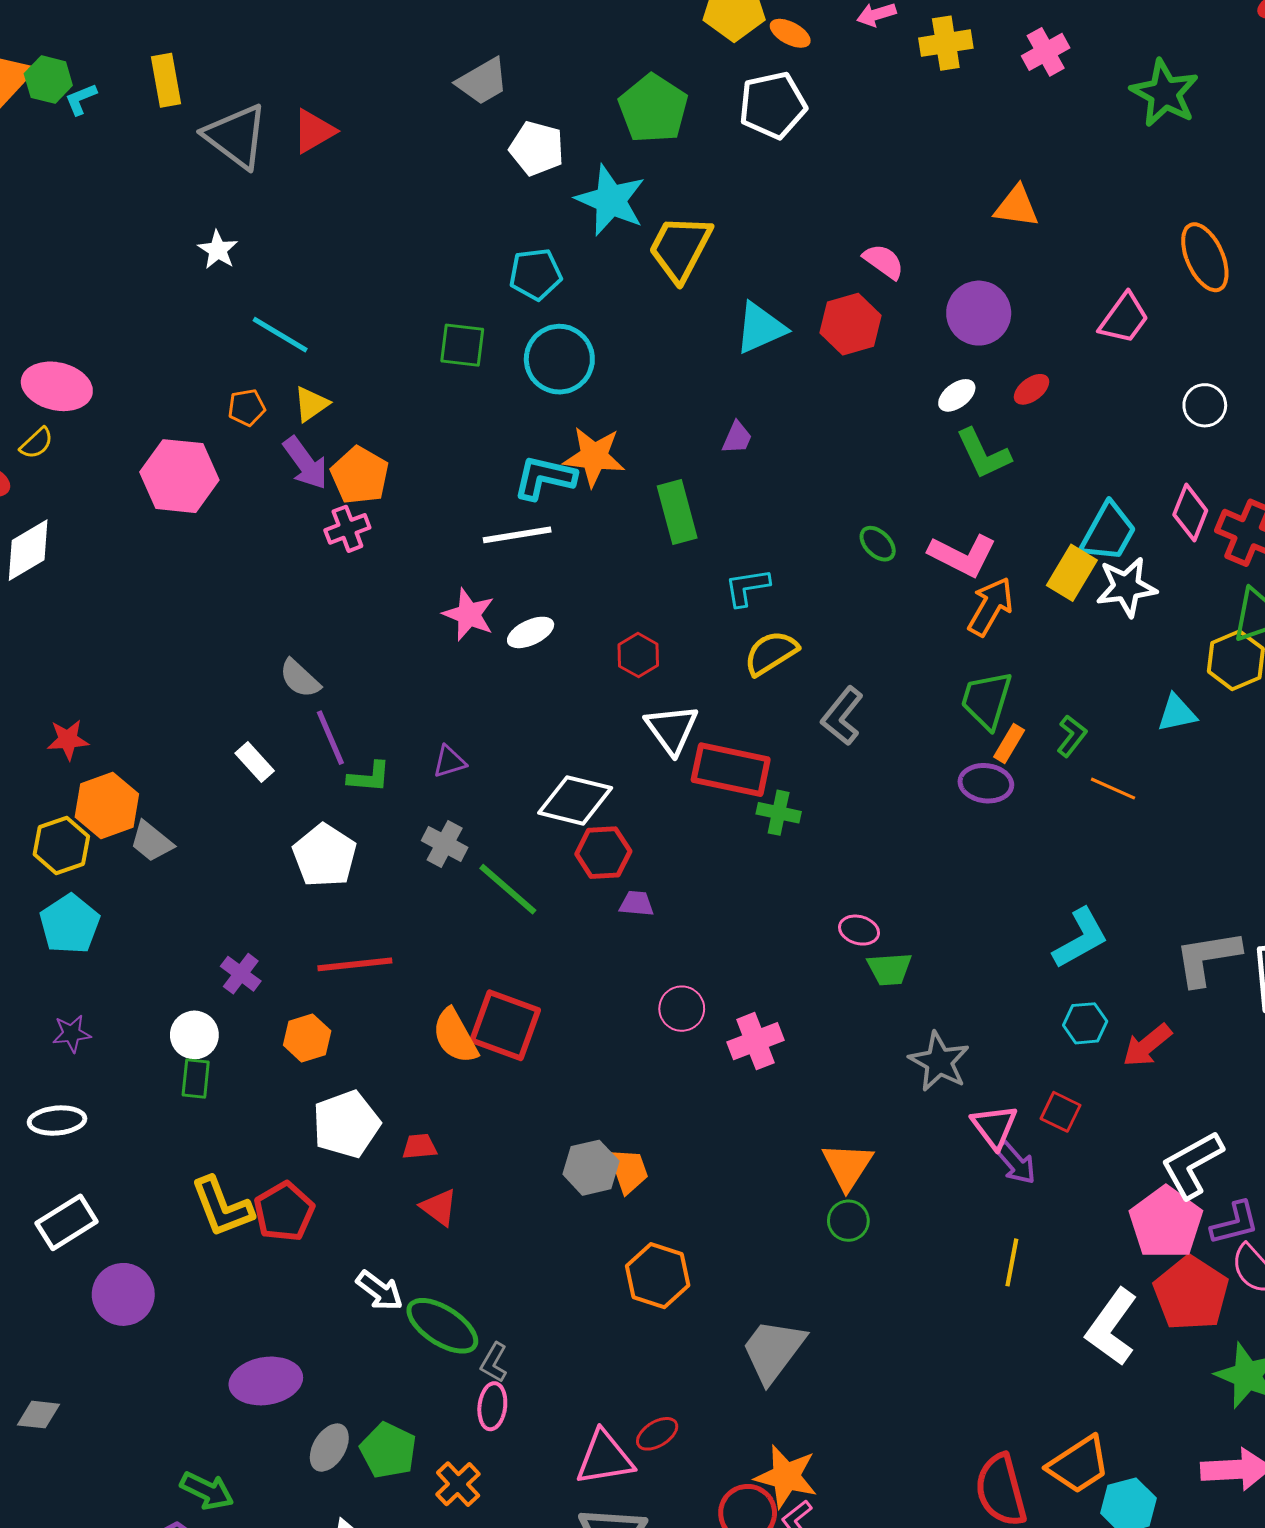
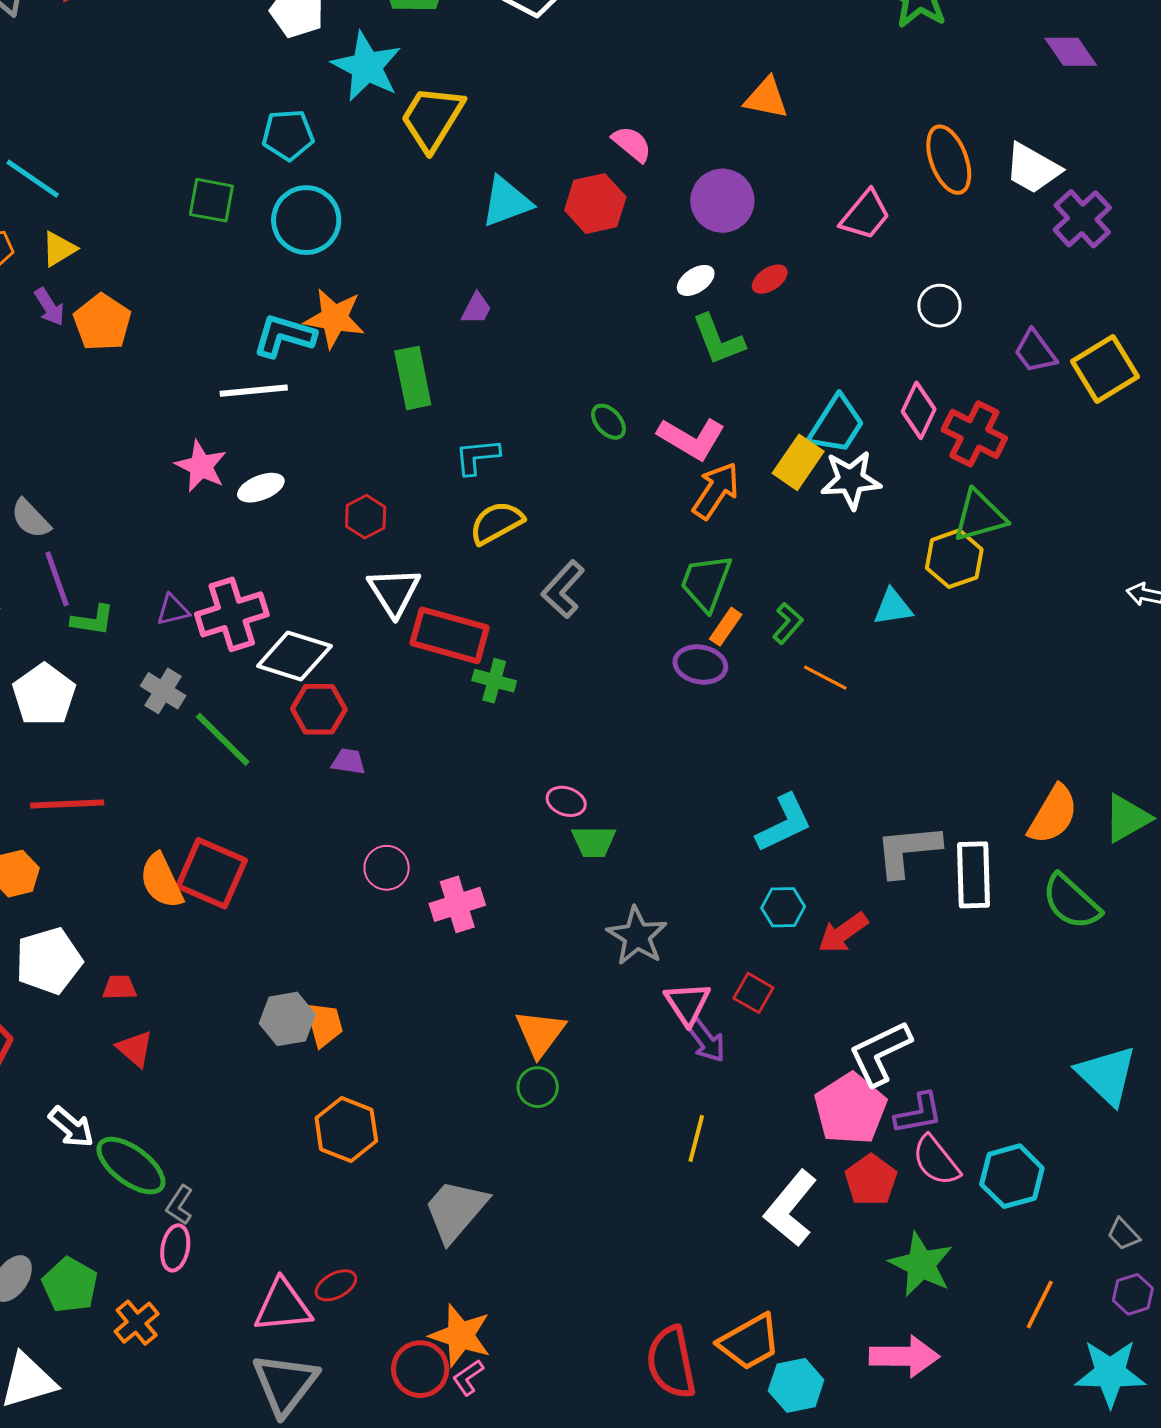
purple arrow: (305, 463) -> (49, 307), size x0.7
pink cross: (347, 529) -> (232, 614), moved, size x1.6
red pentagon: (1191, 1293) -> (871, 1180), size x0.7

